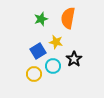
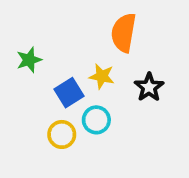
green star: (41, 19) -> (29, 60), moved
black star: (74, 59) -> (149, 87), moved

